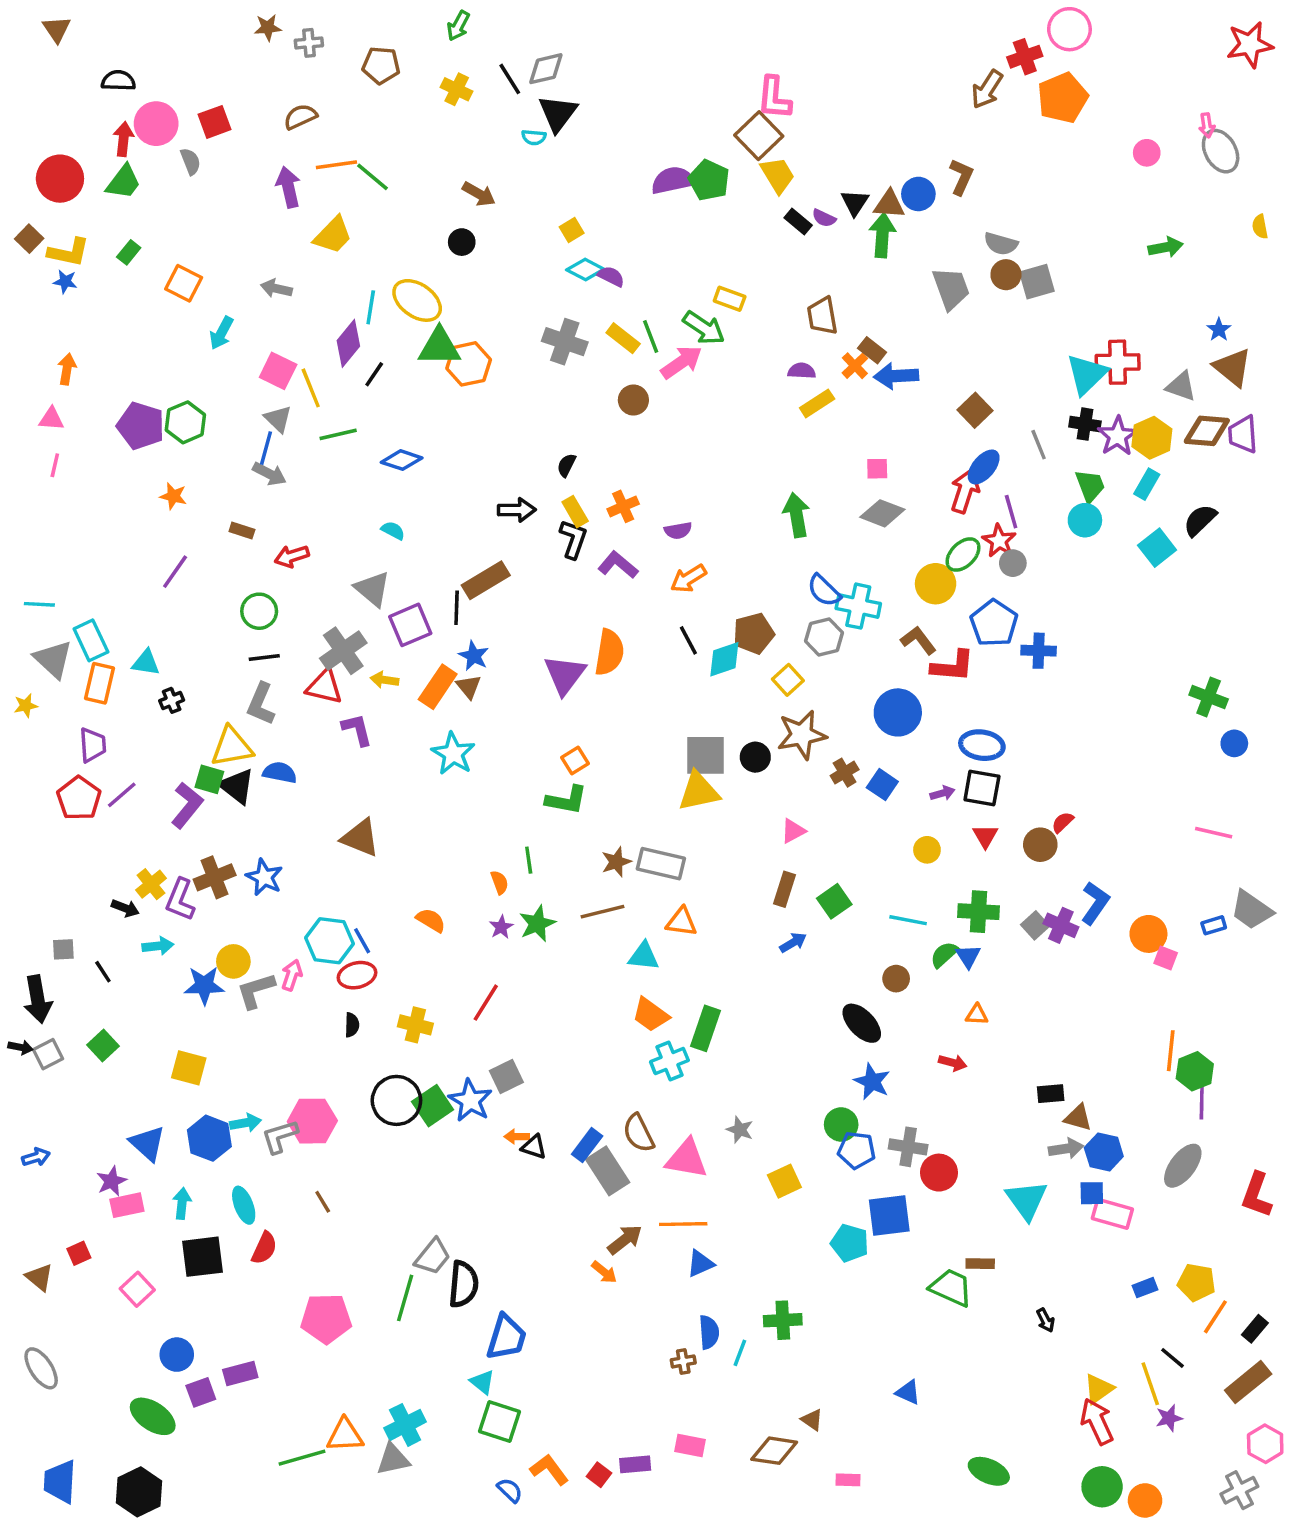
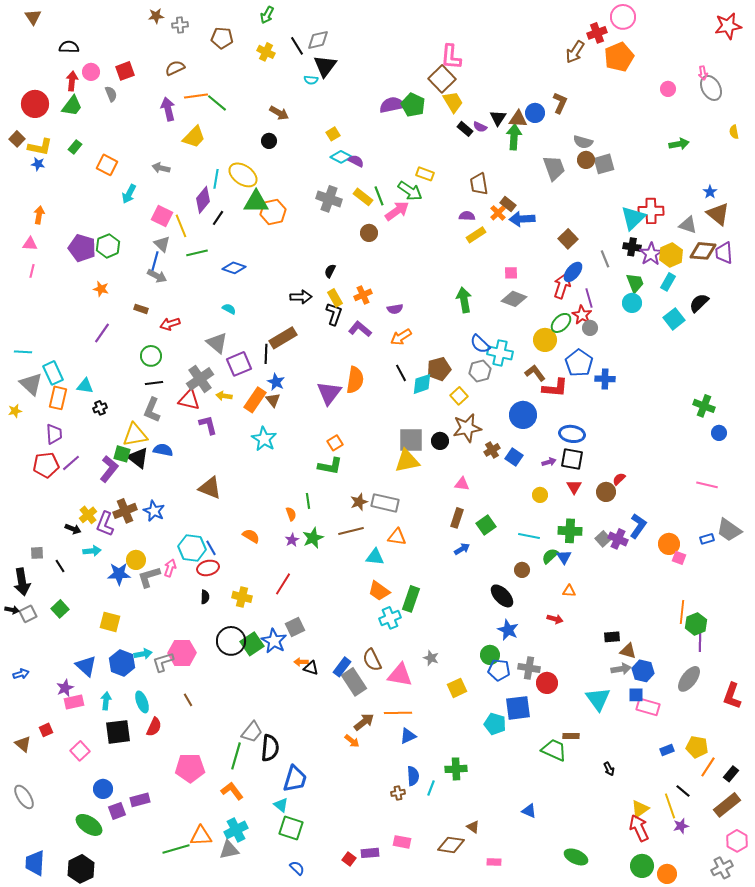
pink circle: (156, 124) -> (91, 72), size x0.7
red pentagon: (79, 798) -> (46, 465), turned 30
pink triangle: (793, 831) -> (462, 484), turned 35
orange L-shape: (549, 1470) -> (232, 791), moved

